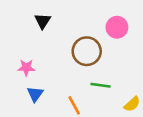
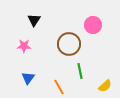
pink star: (26, 68) -> (24, 46), moved
green line: (101, 85) -> (80, 71), turned 70

